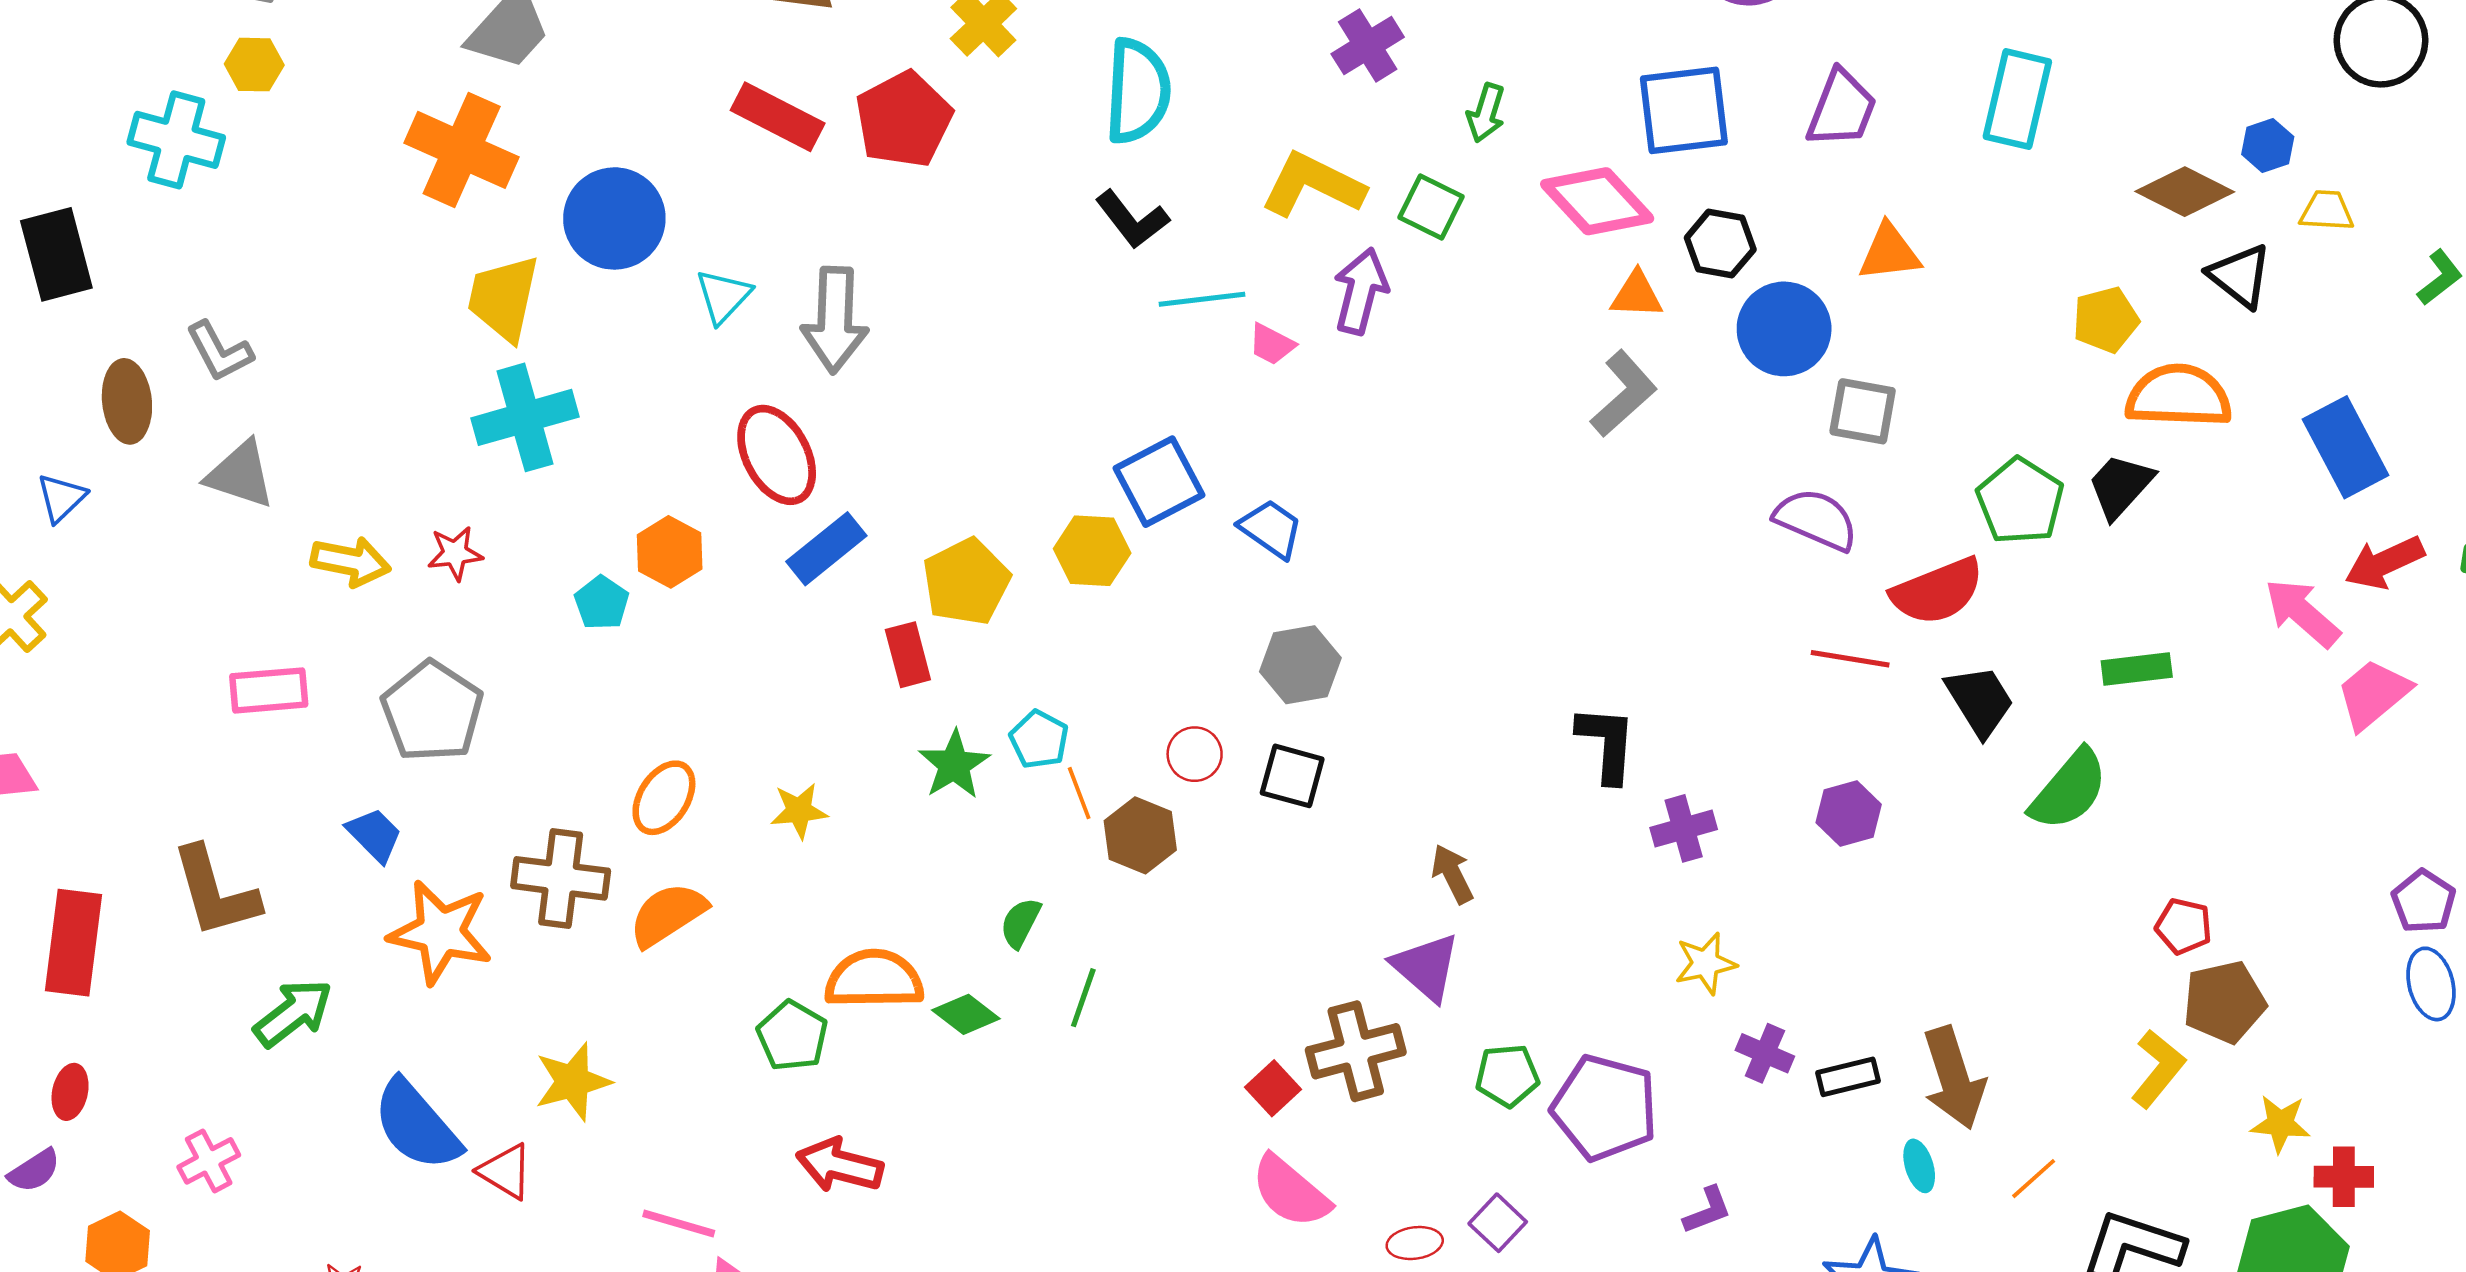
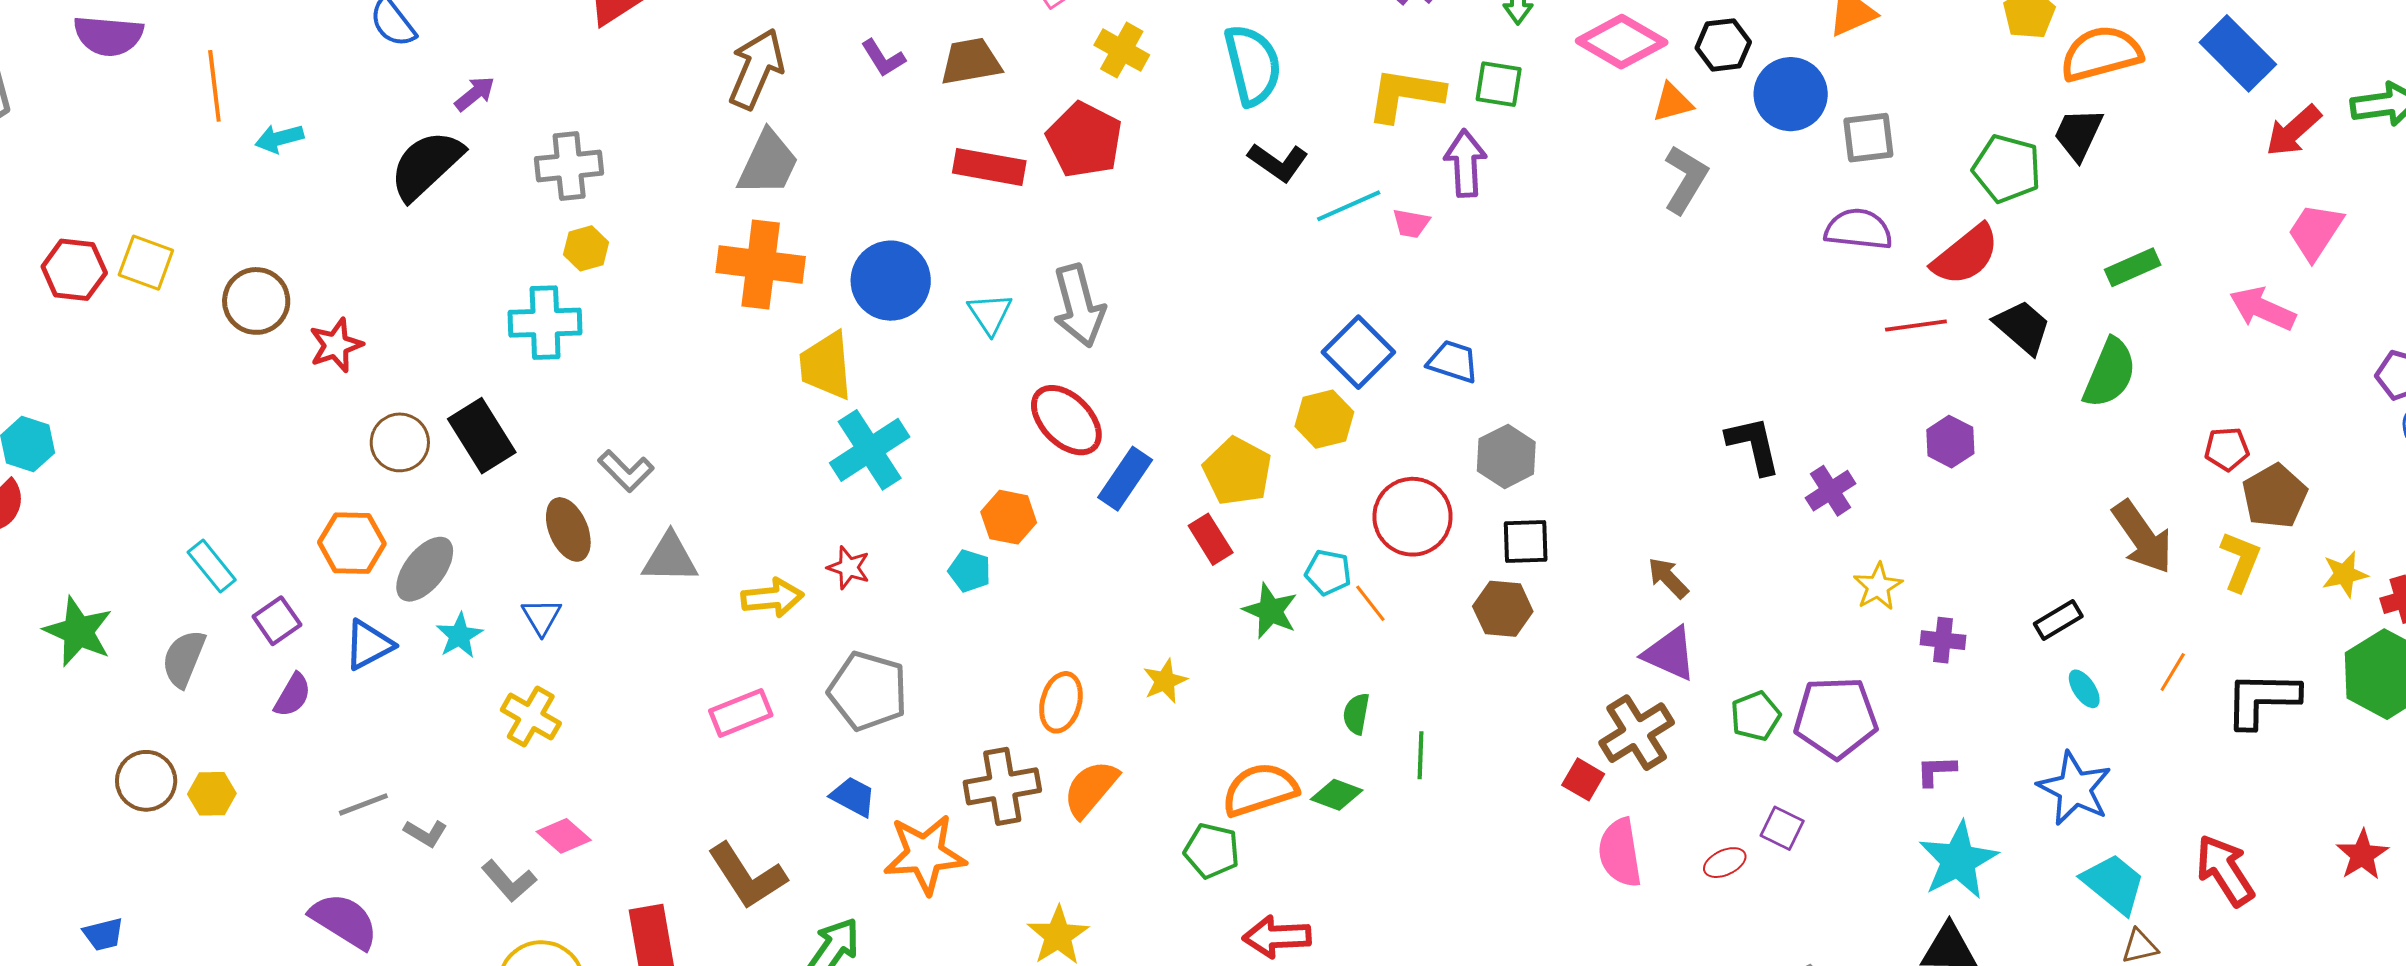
red star: (455, 553) -> (849, 568), turned -30
pink arrow: (2302, 613) -> (2263, 309), moved
red circle: (1195, 754) -> (1412, 517), moved, size x1.8
brown hexagon: (1140, 835) -> (1503, 609), moved
black rectangle: (1848, 1077) -> (2058, 620), moved
brown arrow: (1954, 1078) -> (2142, 537), moved
pink semicircle: (1290, 1192) -> (1620, 853), turned 58
purple L-shape: (1707, 1210) -> (1936, 771), turned -144

